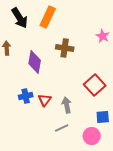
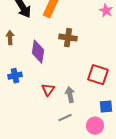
pink star: (103, 36) -> (106, 11), moved
red square: (95, 85) -> (98, 75), turned -30
blue cross: (26, 96) -> (15, 76), moved

